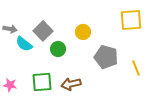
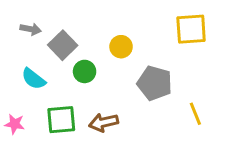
gray arrow: (10, 29) -> (31, 29), moved
cyan semicircle: (24, 44) -> (34, 79), moved
yellow line: (136, 68) -> (195, 114), moved

